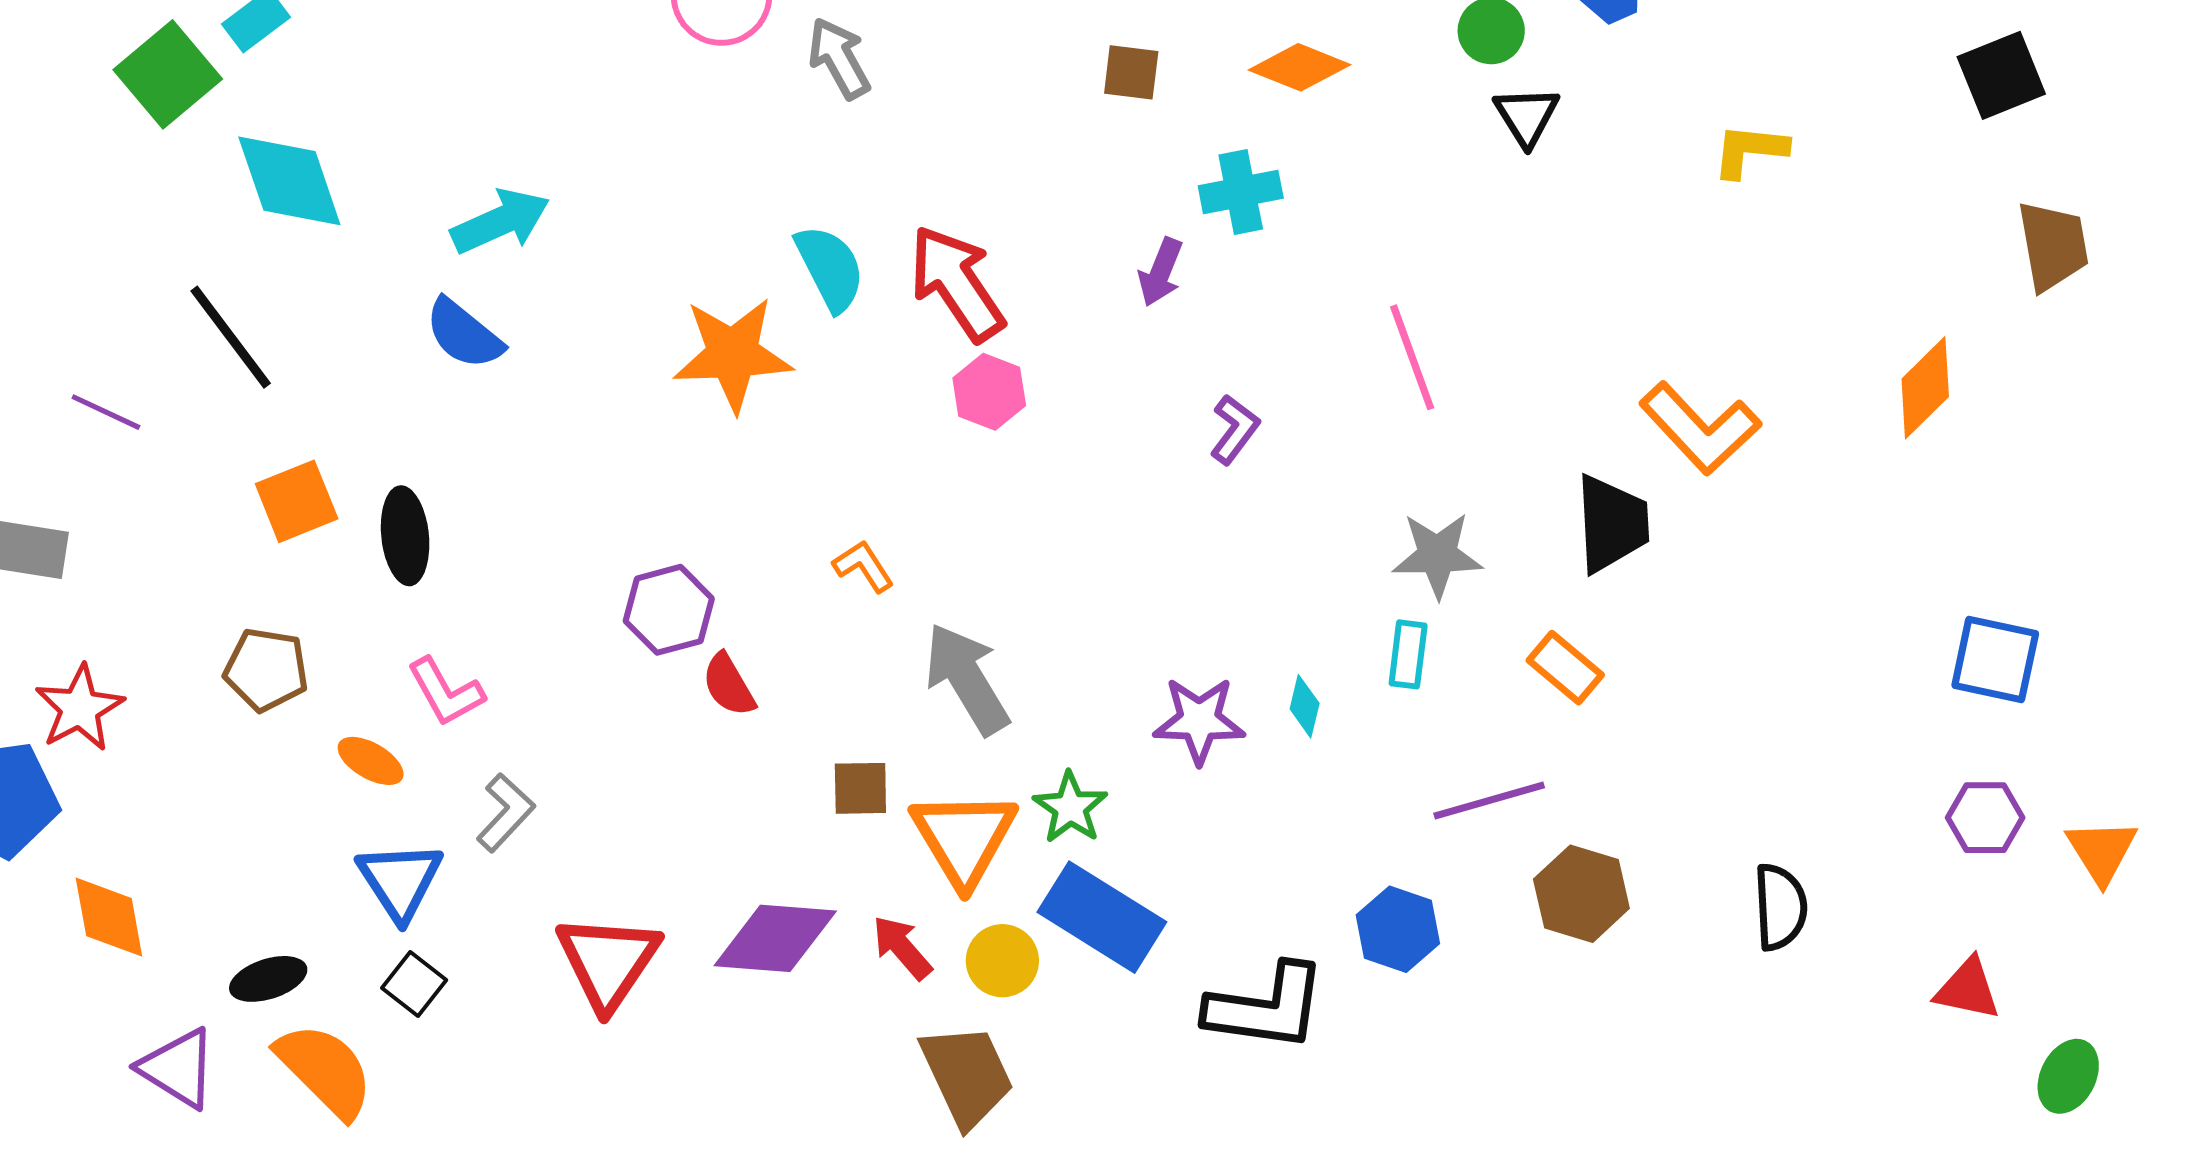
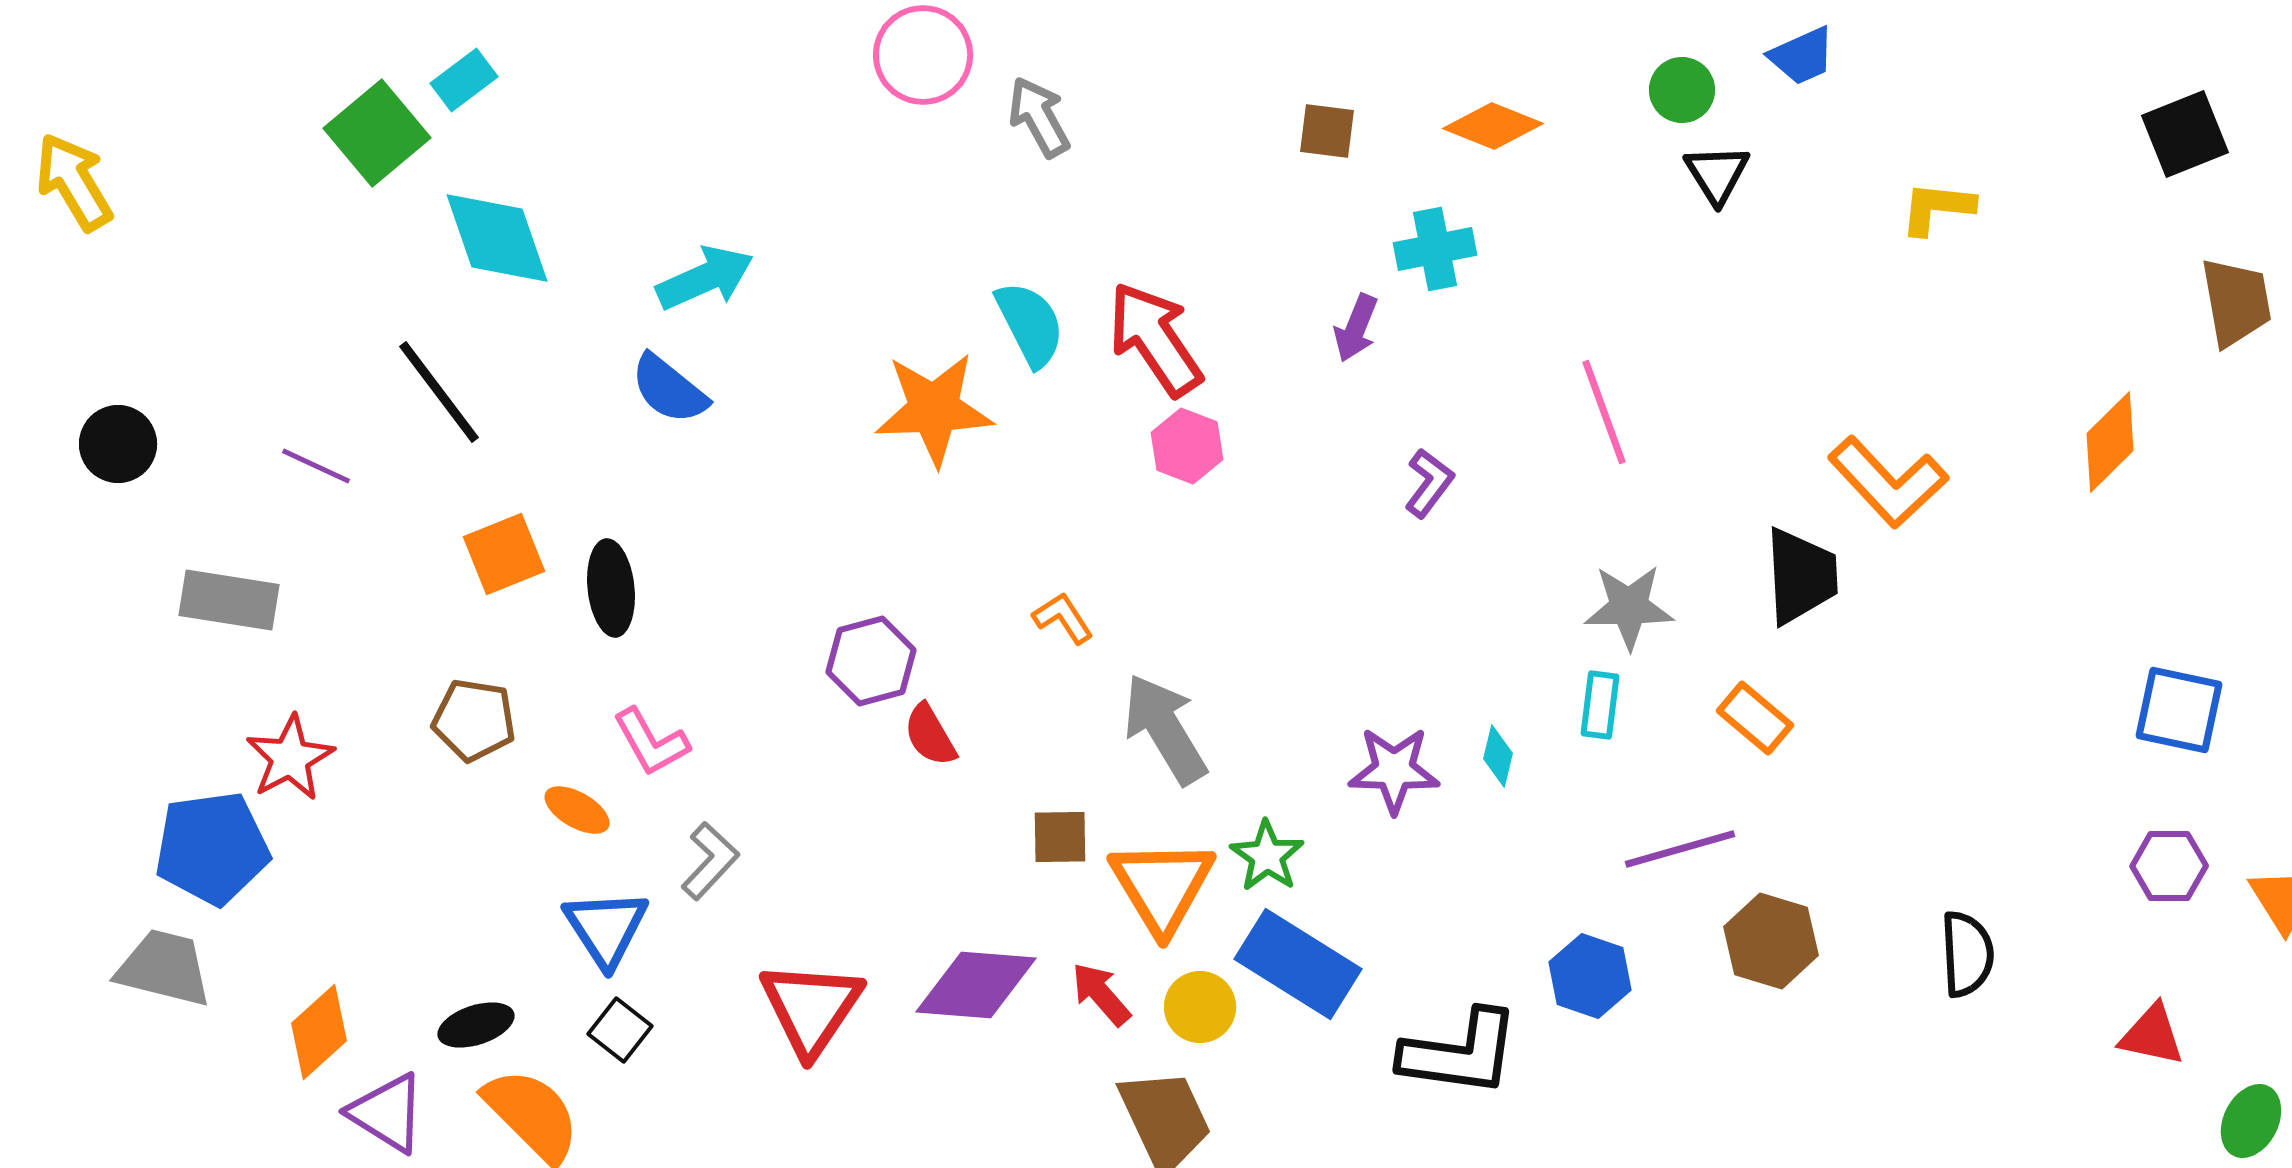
orange diamond: (109, 917) -> (319, 1032), moved, turned 58

